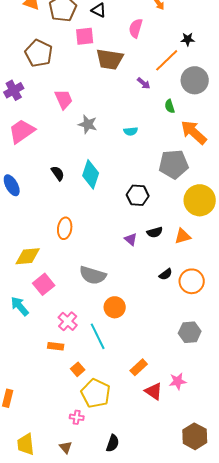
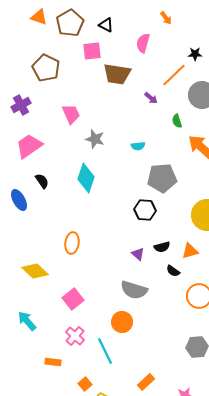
gray pentagon: (174, 164) -> (162, 178), moved
black semicircle: (58, 173) -> (42, 181), moved
cyan diamond: (91, 174) -> (86, 178), moved
yellow diamond: (28, 256) -> (35, 271), turned 48
black semicircle: (166, 274) -> (173, 271), moved, turned 72
gray semicircle: (93, 275) -> (134, 290), moved
pink square: (44, 284) -> (73, 299), moved
orange rectangle: (56, 346) -> (53, 362), moved

